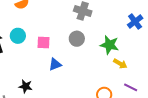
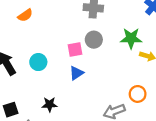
cyan circle: (18, 36) -> (38, 62), moved
pink square: (43, 42) -> (75, 49), moved

